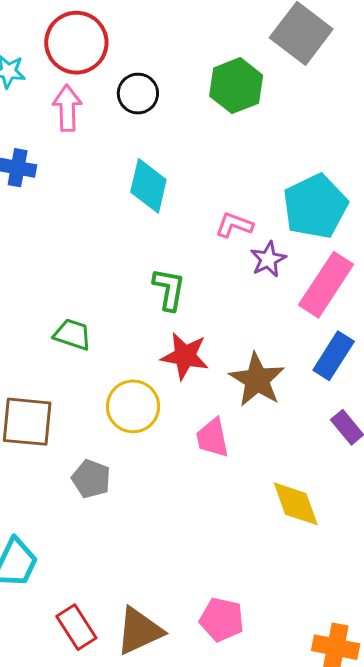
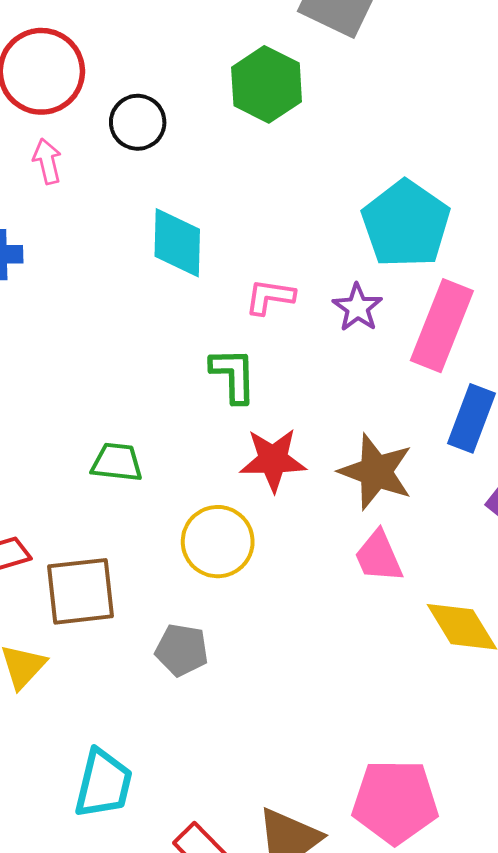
pink arrow: (67, 108) -> (47, 161), size x0.7
pink L-shape: (234, 225) -> (270, 297), moved
pink trapezoid: (212, 438) -> (379, 556), moved
pink pentagon: (222, 620) -> (395, 802), size x1.4

